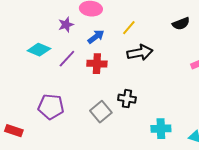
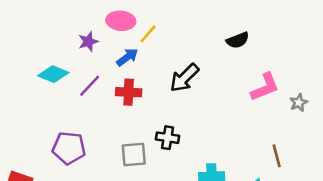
yellow line: (129, 28) -> (148, 34), moved
black arrow: (140, 53) -> (184, 78), turned 145
gray square: (101, 112) -> (134, 155), turned 35

